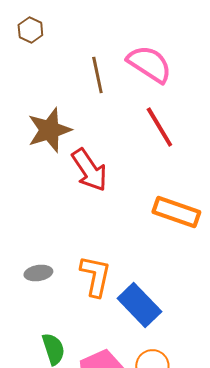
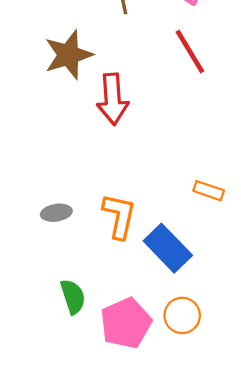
red arrow: (89, 170) -> (113, 99), turned 30
orange rectangle: (176, 212) -> (209, 191), moved, size x0.6

